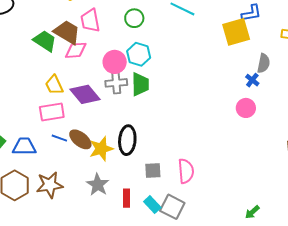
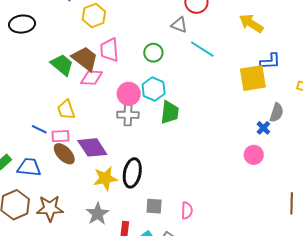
green trapezoid: (140, 84) -> (170, 112), moved
purple diamond: (85, 94) -> (92, 147), moved
pink rectangle: (52, 112) -> (61, 136), size x0.7
blue line: (59, 138) -> (39, 129), moved
brown ellipse: (80, 139) -> (64, 154), moved
pink semicircle: (186, 171) -> (187, 210), size x0.7

